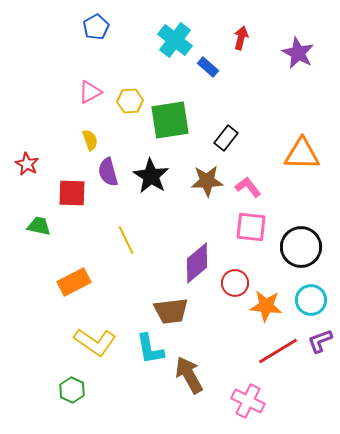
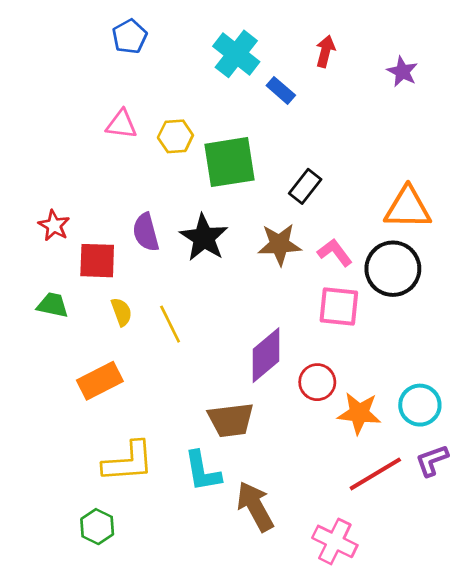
purple star: (298, 53) -> (402, 72), size x0.7
pink triangle: (90, 92) -> (121, 124), turned 35
yellow semicircle: (90, 140) -> (121, 312), moved
red star: (27, 164) -> (54, 225), moved
black circle: (301, 247) -> (393, 269), moved
yellow L-shape: (95, 342) -> (128, 462), turned -39

